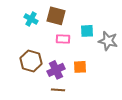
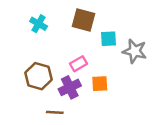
brown square: (56, 16) -> (83, 20), moved
pink rectangle: (63, 39) -> (78, 64), moved, turned -32
brown line: (58, 90) -> (55, 112), moved

